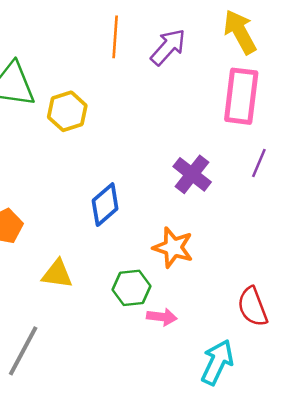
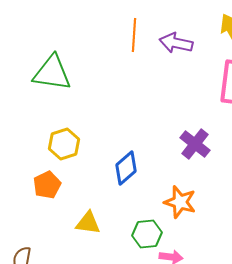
purple arrow: (168, 47) -> (176, 43), turned -120
yellow hexagon: (67, 111) -> (64, 144), moved

